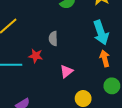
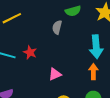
gray semicircle: (53, 38) -> (57, 27), moved

